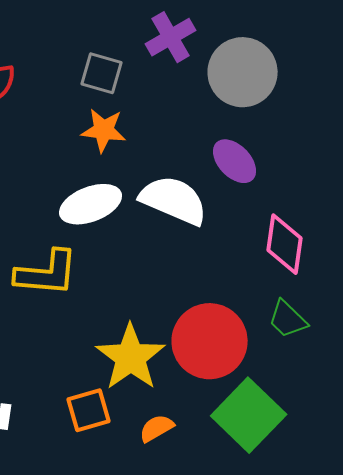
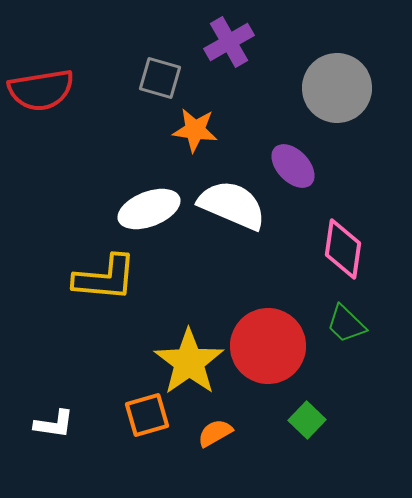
gray circle: (243, 72) -> (337, 88), moved
orange star: (104, 130) -> (195, 130), moved
green square: (249, 415) -> (307, 420), size x0.5

